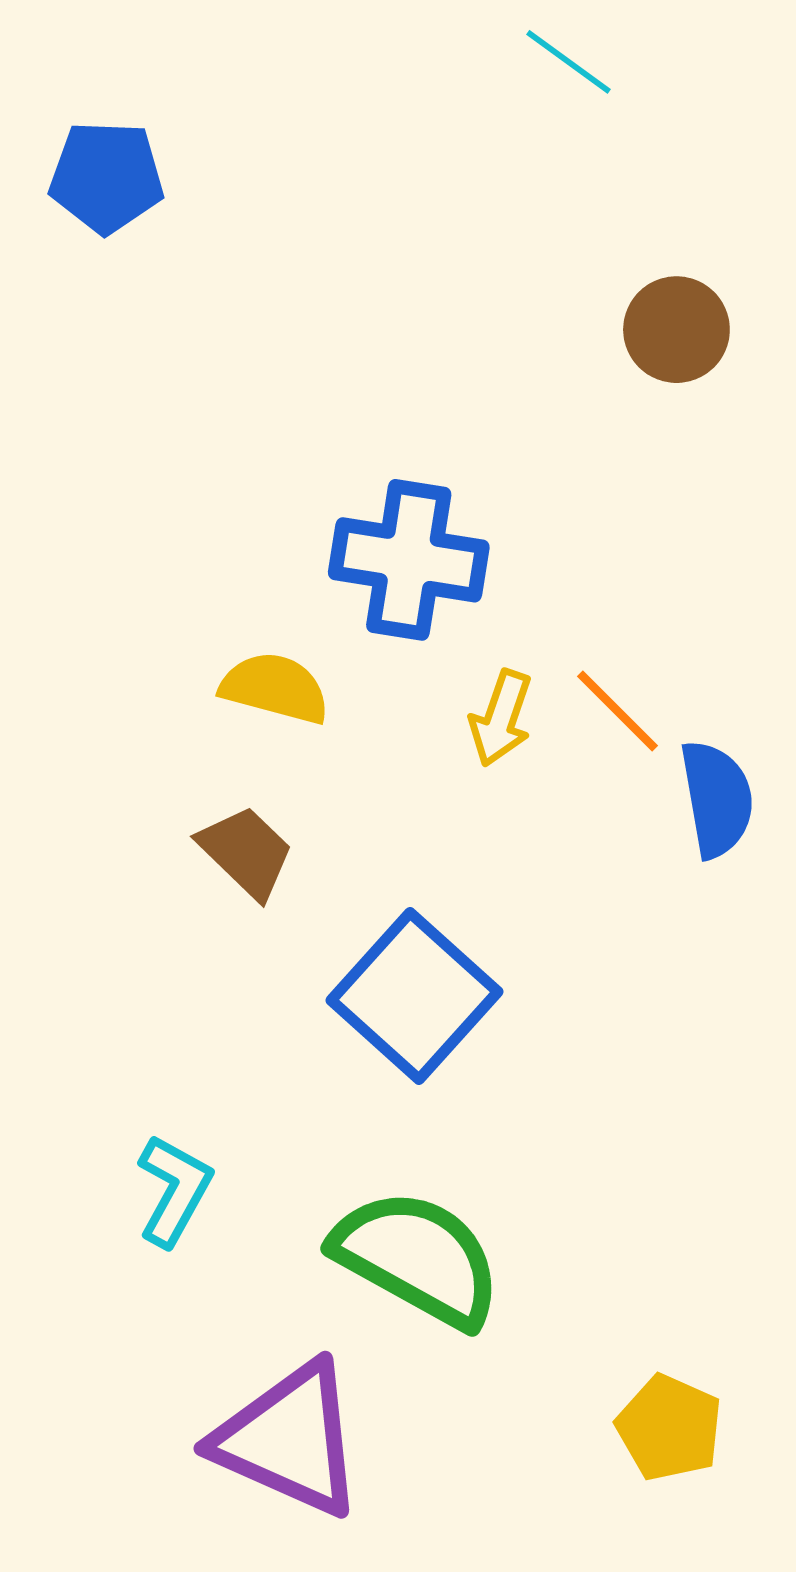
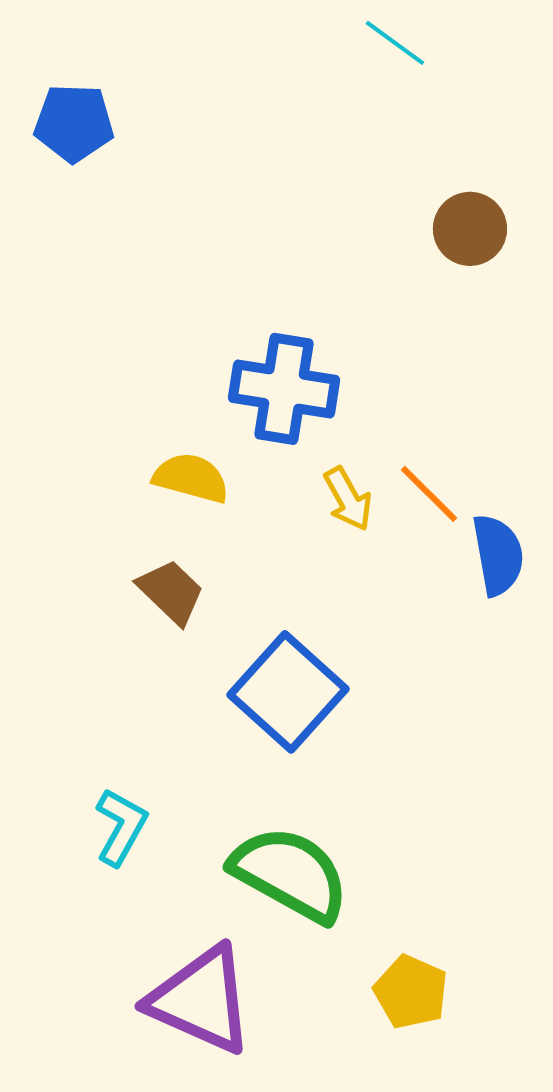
yellow arrow: (501, 718) -> (348, 499), turned -48
yellow pentagon: (669, 1428) -> (411, 992), moved

